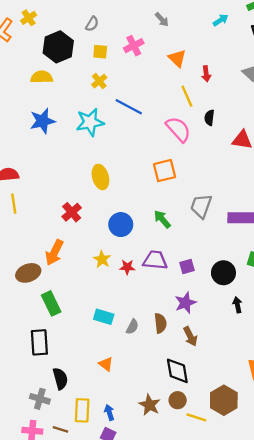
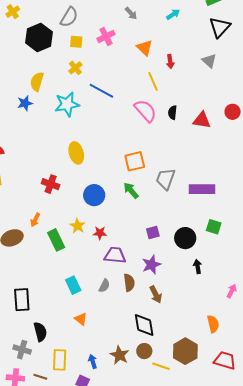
cyan arrow: (221, 20) -> (173, 14), moved
gray semicircle: (92, 24) -> (69, 17), size x1.5
yellow semicircle: (42, 77) -> (37, 82), moved, turned -72
black semicircle: (209, 118) -> (172, 113), moved
blue star: (43, 121) -> (25, 103), size x0.7
orange square: (164, 171) -> (135, 161), moved
red cross: (72, 212) -> (51, 184), turned -30
orange arrow: (54, 253) -> (35, 220), size x0.6
purple trapezoid: (155, 260) -> (115, 255), moved
green rectangle: (51, 303) -> (56, 240), moved
cyan rectangle: (104, 317) -> (73, 285), moved, turned 48
blue arrow: (109, 412) -> (93, 361), moved

